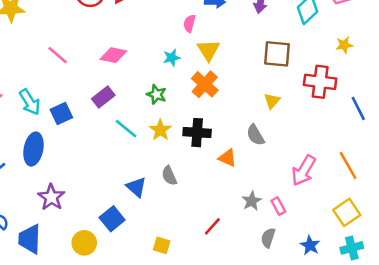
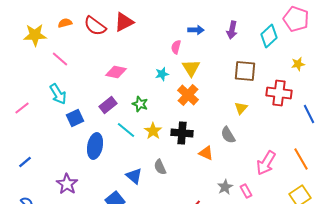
pink line: (58, 55) -> (60, 59), moved
green star: (157, 94) -> (140, 104), moved
cyan arrow: (30, 102) -> (58, 94), moved
blue ellipse: (33, 149) -> (95, 146), moved

